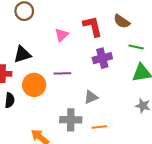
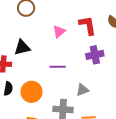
orange circle: (34, 85) -> (32, 92), moved

